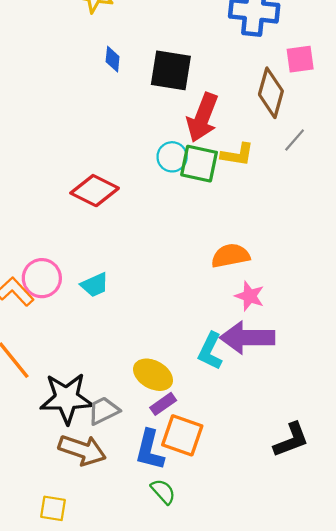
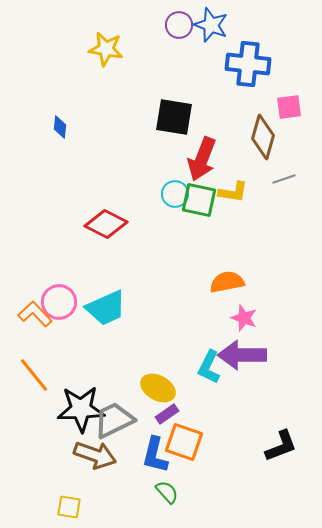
blue diamond: (113, 59) -> (60, 127), moved
gray line: (295, 140) -> (284, 179), turned 30
cyan trapezoid: (95, 285) -> (106, 308), size x1.6
gray trapezoid: (104, 411) -> (114, 420), size x1.4

